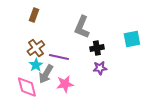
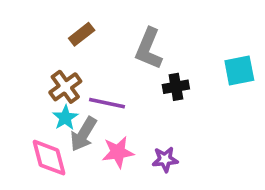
brown rectangle: (34, 15) -> (82, 34), moved, turned 32
purple star: (100, 68) -> (165, 159), moved

